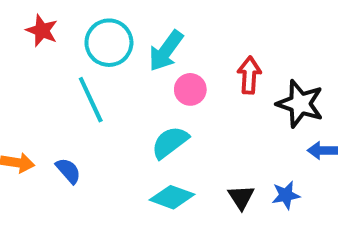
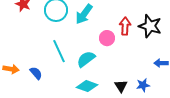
pink circle: (190, 89) -> (107, 38), moved
cyan line: (91, 100) -> (59, 51), moved
black star: (300, 104) -> (150, 26), moved

